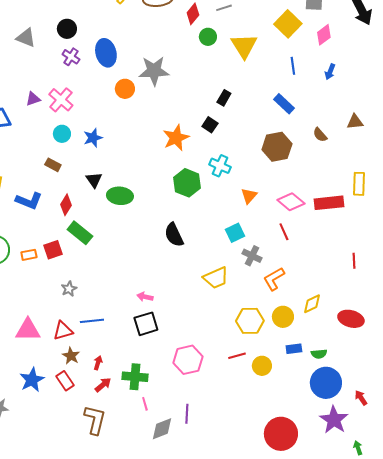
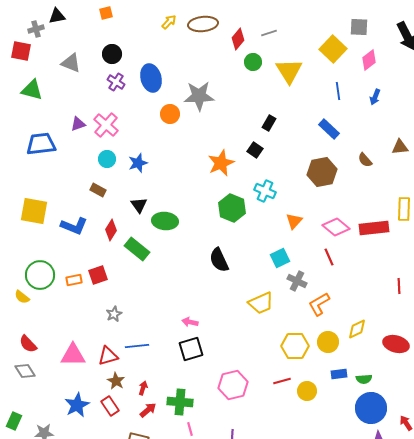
green rectangle: (80, 233) -> (137, 249), moved

